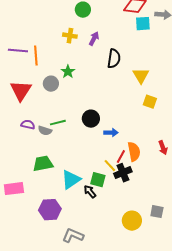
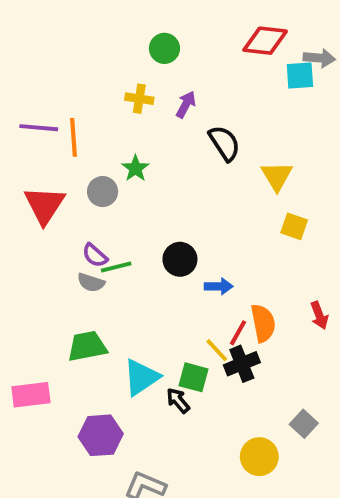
cyan square: (143, 24) -> (300, 75), moved
black semicircle: (114, 59) -> (224, 143), turned -42
purple semicircle: (28, 125) -> (95, 255), moved, turned -152
gray square: (157, 212) -> (304, 424), moved, turned 32

